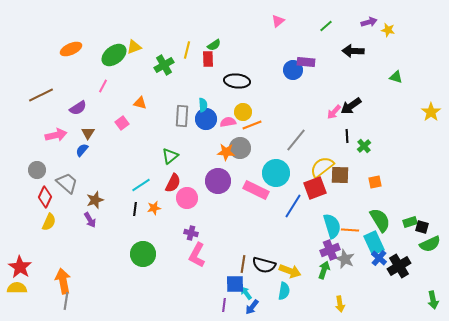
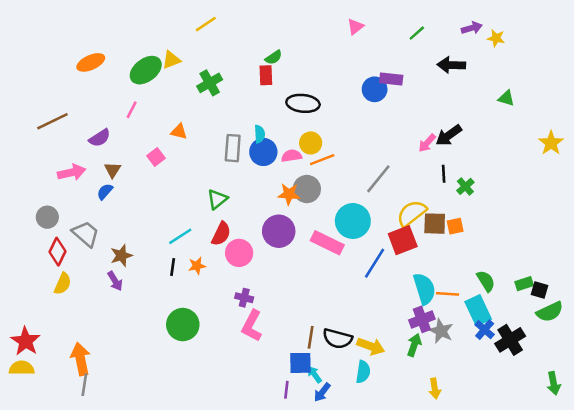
yellow line: (187, 50) -> (206, 24), moved, turned 42
orange square: (375, 182) -> (455, 226), moved
green semicircle: (380, 220) -> (486, 281), size x0.7

